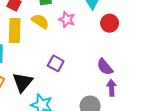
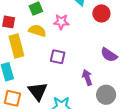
purple square: (56, 63) -> (58, 57), moved
purple arrow: (112, 88) -> (87, 77), moved

